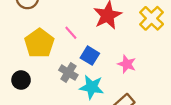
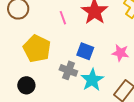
pink line: (71, 33) -> (63, 18), moved, turned 32
cyan star: (92, 87) -> (92, 80), turned -30

